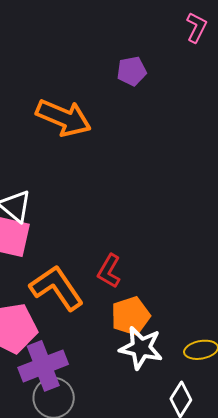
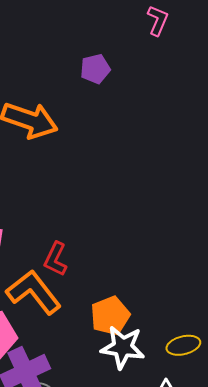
red L-shape: (109, 271) -> (56, 259), moved

